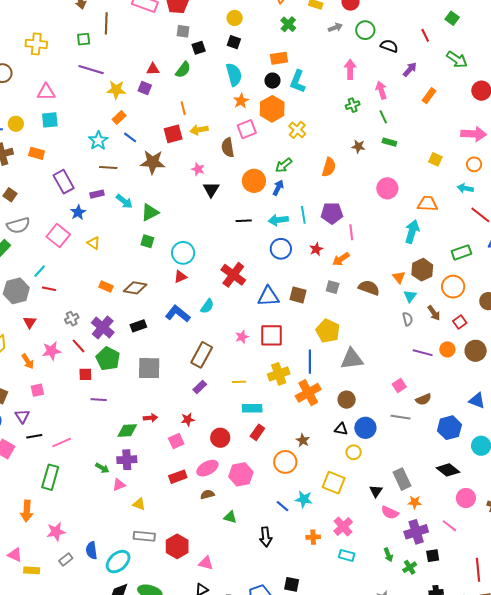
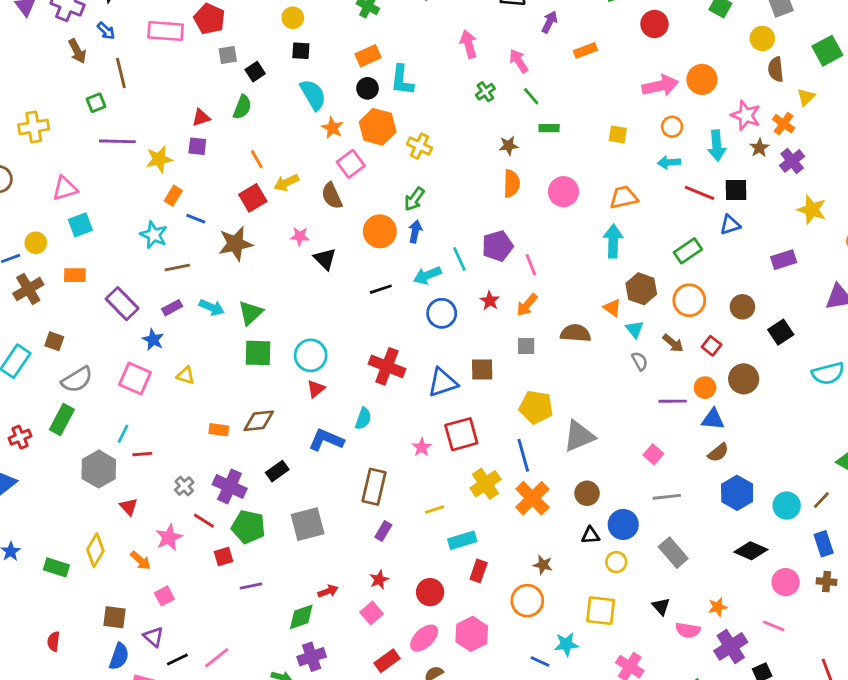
orange rectangle: (429, 96) -> (585, 50), turned 49
orange semicircle: (329, 167) -> (512, 183), moved
green square: (147, 241) -> (258, 353), size x1.5
brown semicircle: (423, 399) -> (718, 453), moved
blue triangle: (477, 401) -> (713, 419), moved
gray rectangle: (402, 479) -> (673, 553), moved

